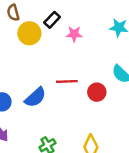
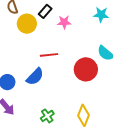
red line: (67, 81) -> (49, 55), moved
red circle: (97, 92) -> (86, 69), size x1.5

